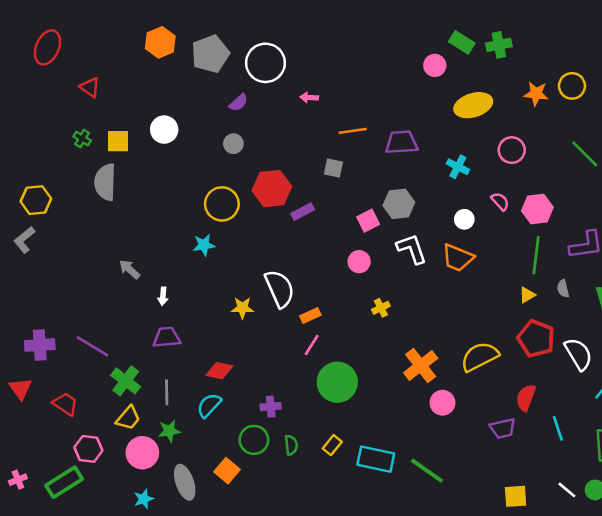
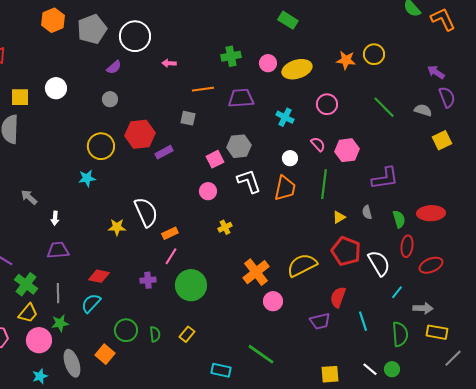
green cross: (499, 45) -> (231, 56), moved
pink circle: (435, 65) -> (268, 63), moved
green line: (536, 255) -> (324, 184), moved
orange trapezoid: (458, 258) -> (285, 188), turned -100
purple cross: (271, 407) -> (148, 280), moved
cyan rectangle: (376, 459) -> (221, 370), moved, size x0.7

